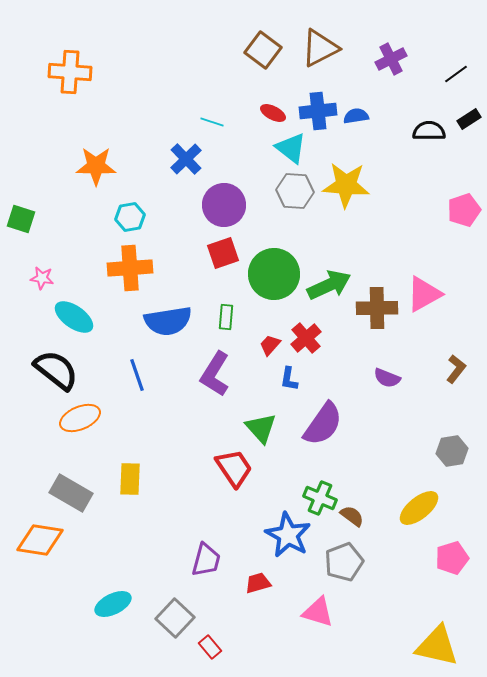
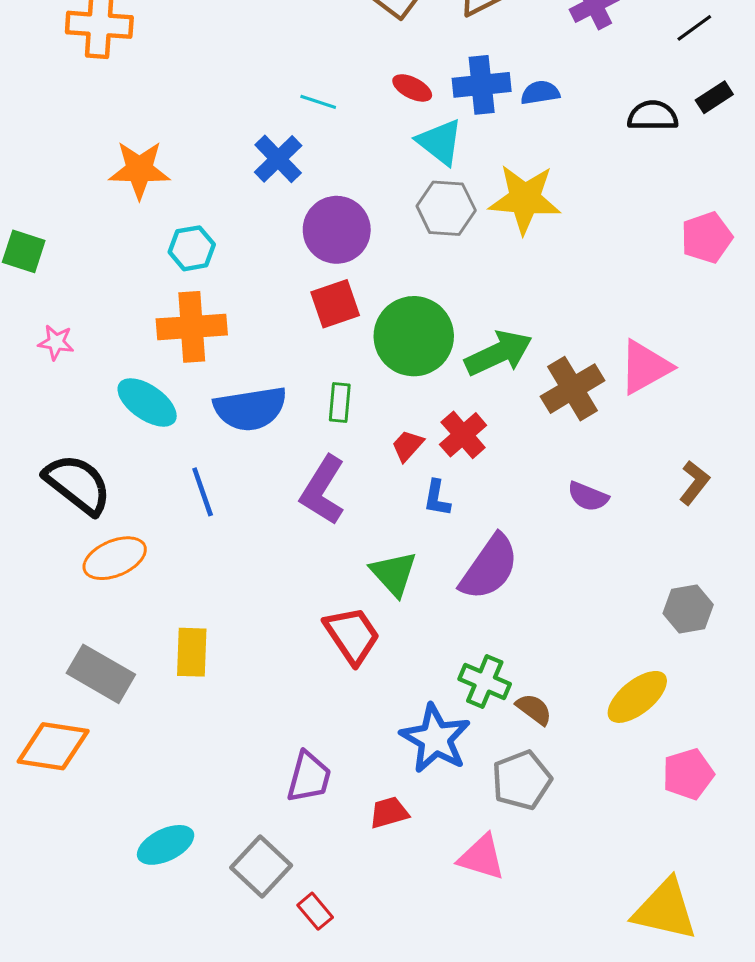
brown cross: (377, 308) -> (573, 389), turned -30
cyan ellipse: (74, 317) -> (147, 402), moved

